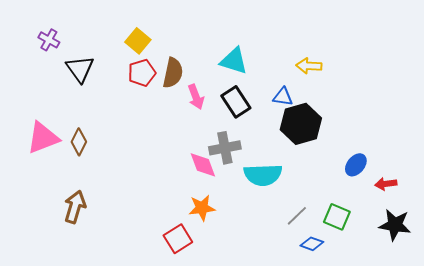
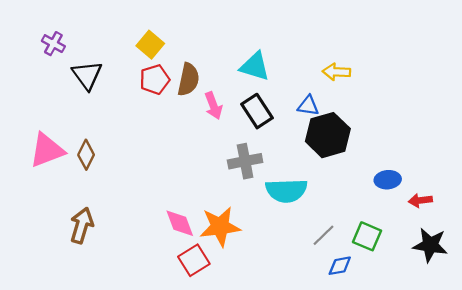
pink diamond: (203, 165) -> (180, 223), moved
blue ellipse: (356, 165) -> (388, 180), turned 45
orange star: (202, 208) -> (220, 227), size x1.4
blue diamond: (312, 244) -> (340, 266), turned -30

